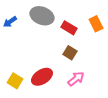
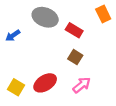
blue arrow: (10, 22) -> (13, 36), moved
orange rectangle: (96, 24) -> (103, 14), moved

